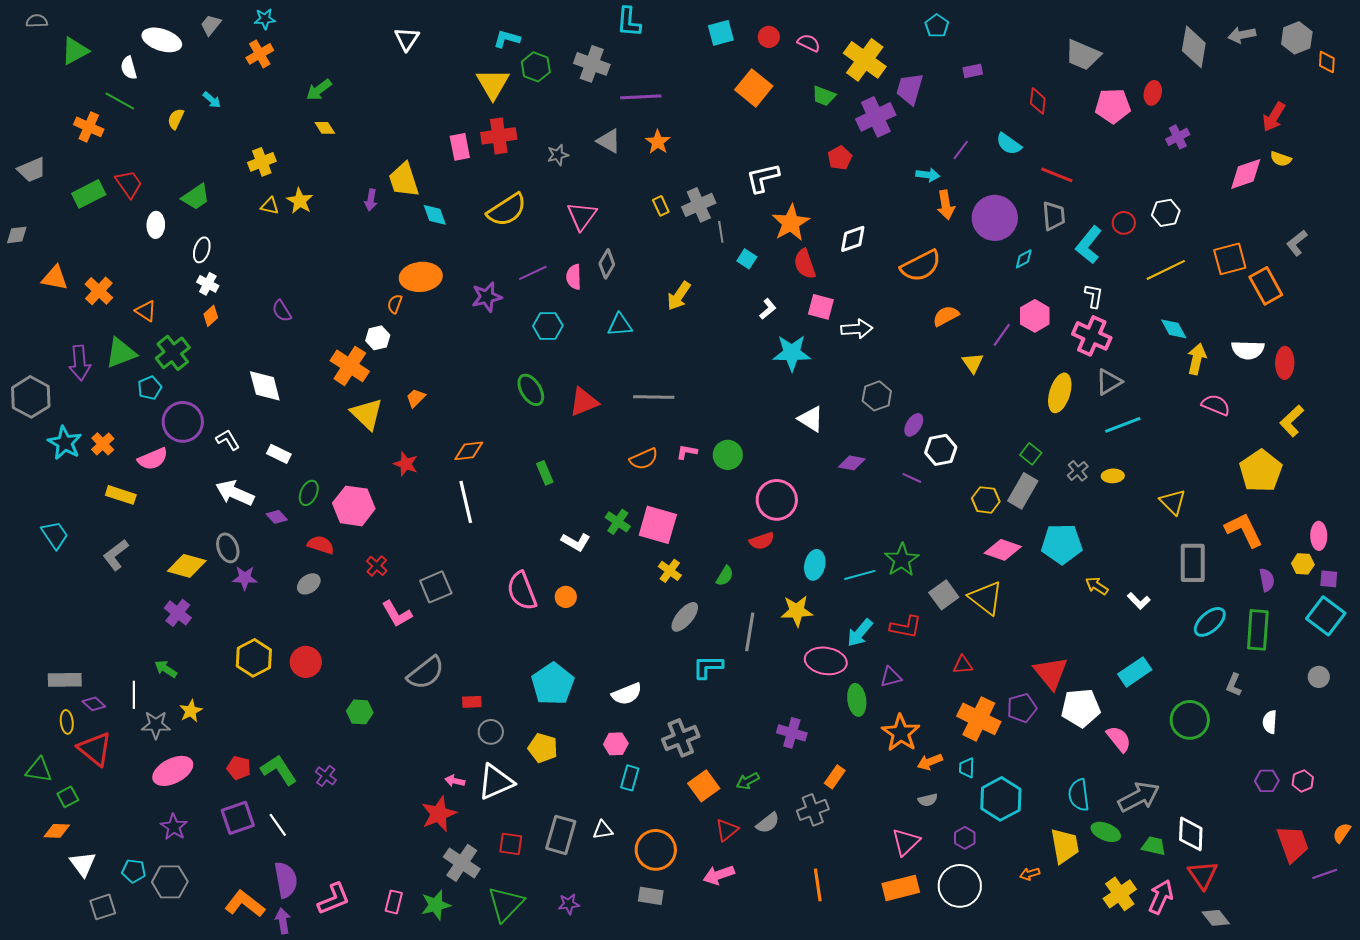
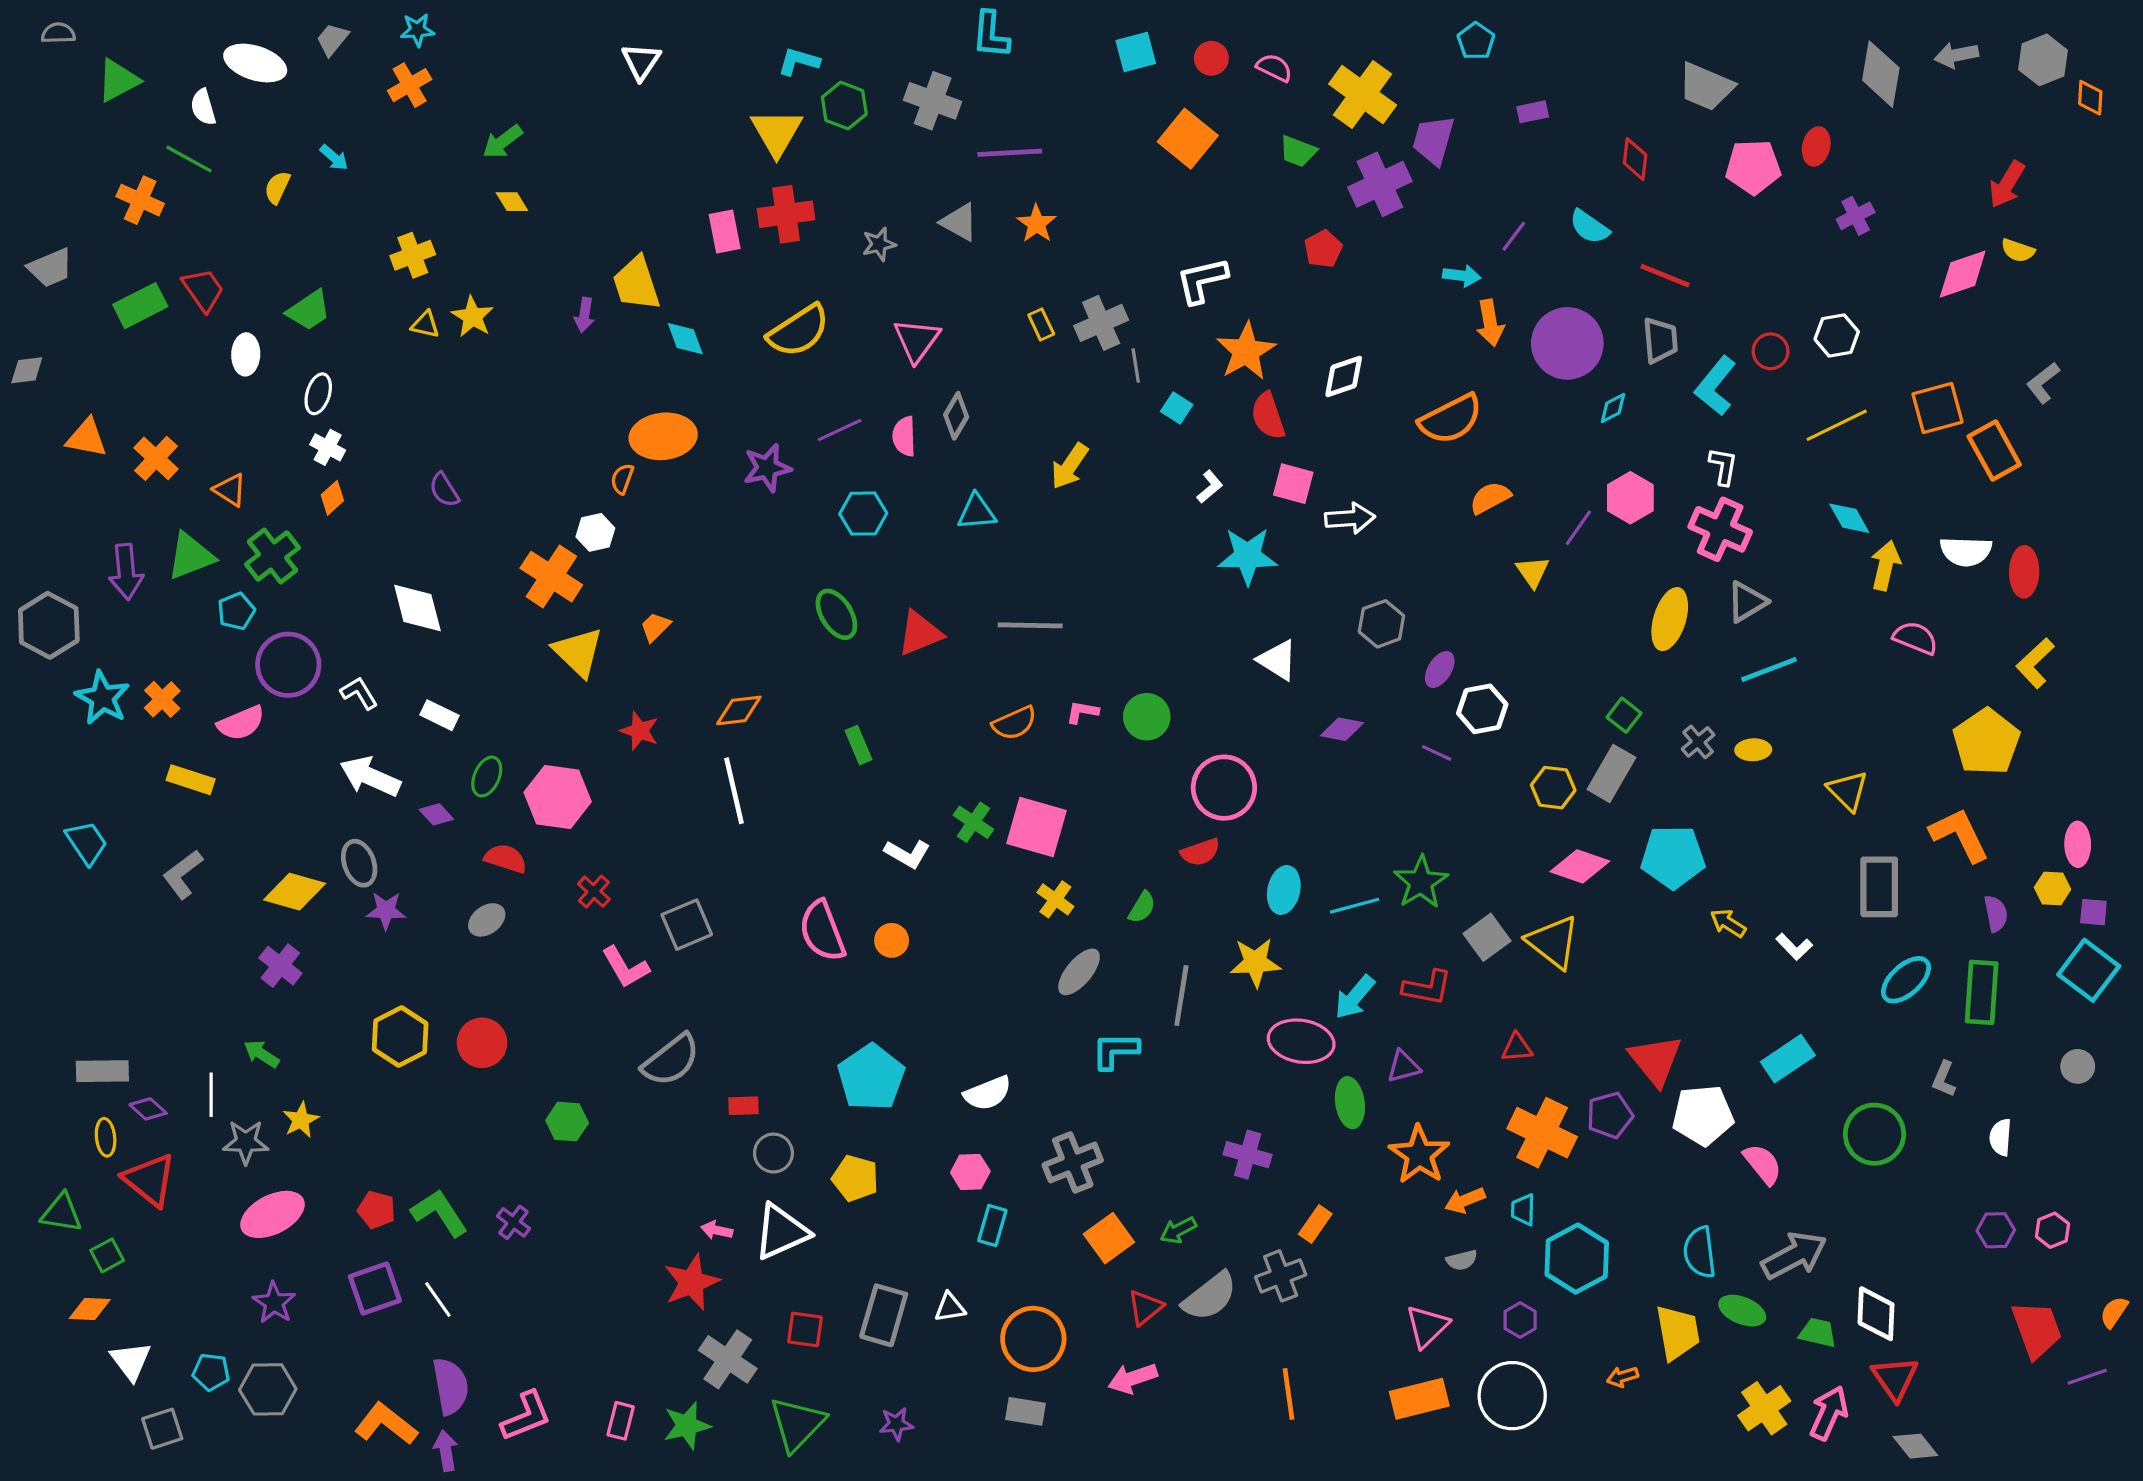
gray semicircle: (768, 823) -> (1210, 1296), size x1.5

